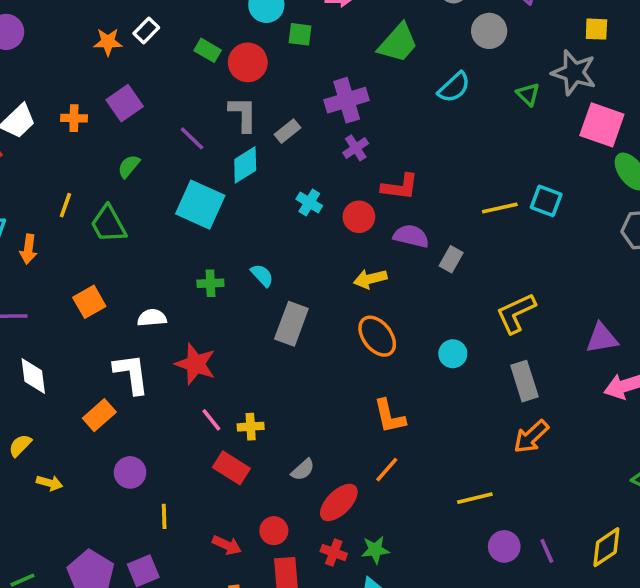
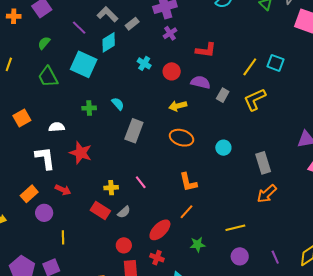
gray L-shape: (243, 114) -> (107, 14), turned -45
red L-shape: (400, 187) -> (206, 50), moved
yellow line: (500, 208) -> (250, 67), turned -42
green trapezoid: (108, 224) -> (48, 77), moved
yellow L-shape: (516, 313) -> (255, 99), moved
orange ellipse: (377, 336) -> (182, 138), turned -35
orange rectangle: (99, 415) -> (29, 194), moved
pink line: (211, 420) -> (141, 182), moved
gray semicircle: (303, 470) -> (124, 212), moved
red arrow: (227, 545) -> (63, 190), moved
purple circle: (504, 546) -> (240, 256), moved
green star: (375, 550) -> (197, 245), moved

